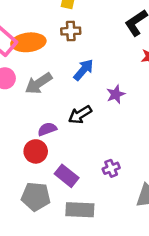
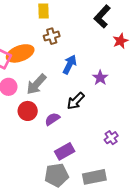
red circle: (36, 151) -> (28, 111), moved
purple rectangle: (67, 176) -> (65, 151), moved, turned -54

